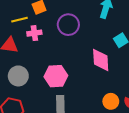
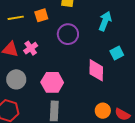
yellow line: (20, 20) -> (16, 18), moved
pink cross: (34, 33) -> (31, 48), moved, turned -32

